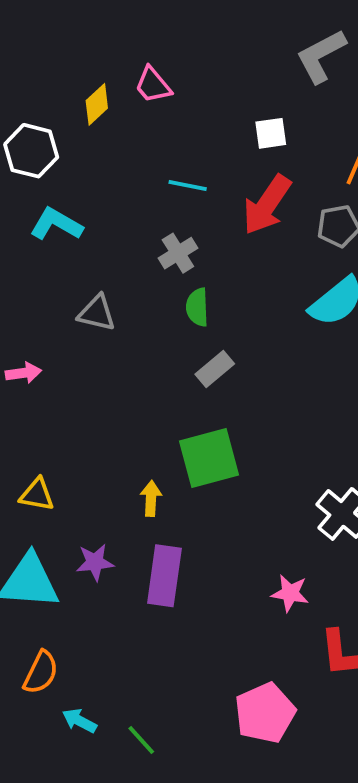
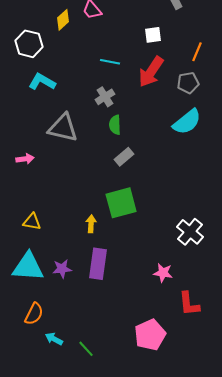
gray triangle: (97, 313) -> (63, 128), size x1.5
purple star: (95, 562) -> (62, 269), moved

